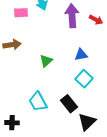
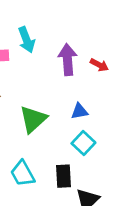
green triangle: (46, 61) -> (33, 119), size x1.6
black rectangle: (69, 104) -> (64, 176), turned 36

